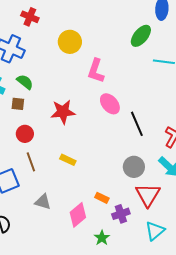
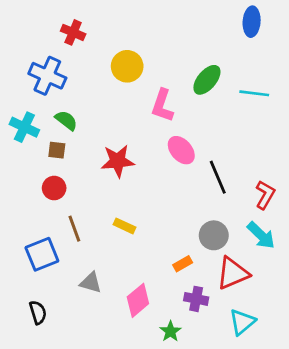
green ellipse: (141, 36) -> (207, 80), moved
red circle: (25, 134) -> (54, 188), moved
red triangle: (148, 195) -> (233, 273), turned 36
orange rectangle: (102, 198) -> (183, 264), moved, turned -56
purple cross: (121, 214) -> (196, 299), turned 30

